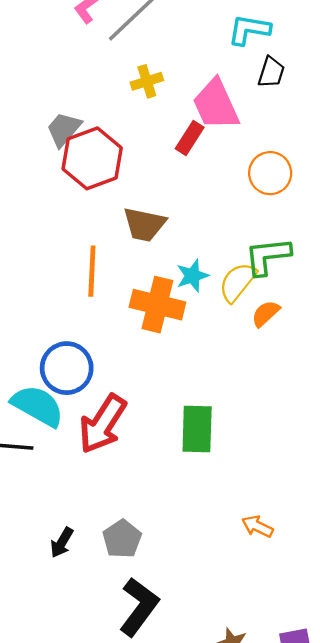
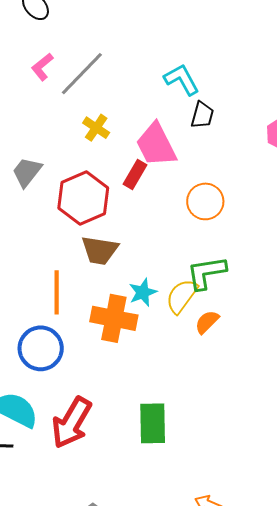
cyan L-shape: (249, 30) -> (182, 80), turned 54
yellow cross: (147, 81) -> (96, 128), turned -36
red hexagon: (92, 158) -> (83, 198), moved
blue circle: (67, 368) -> (41, 348), moved

